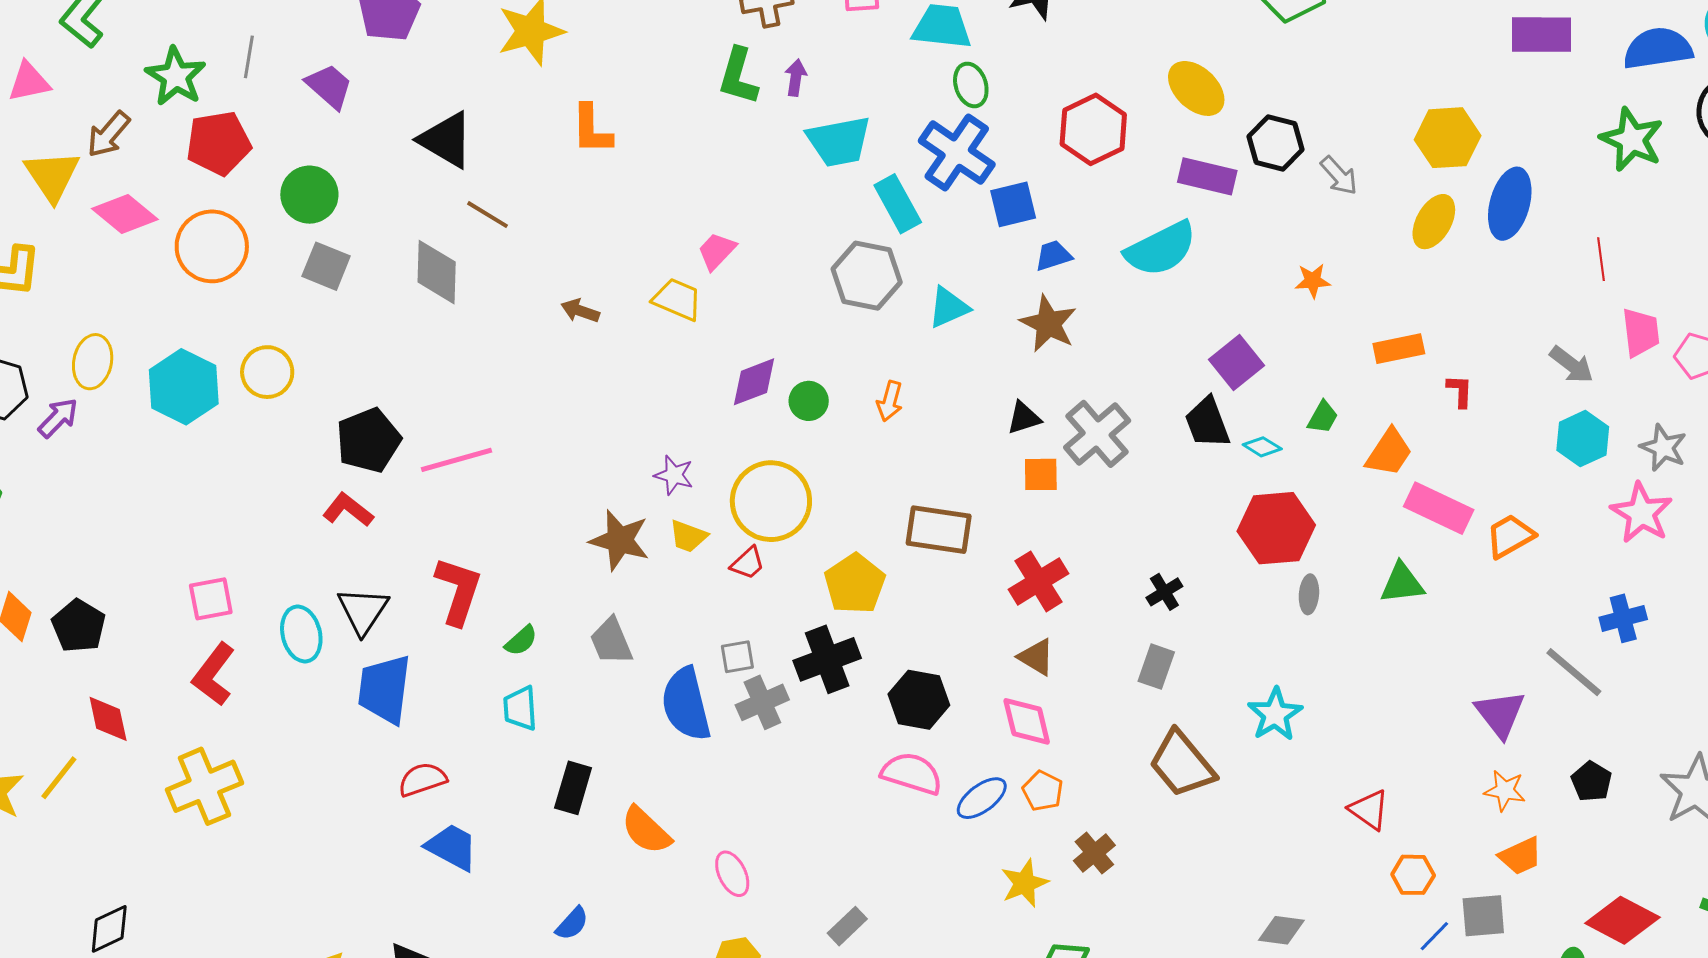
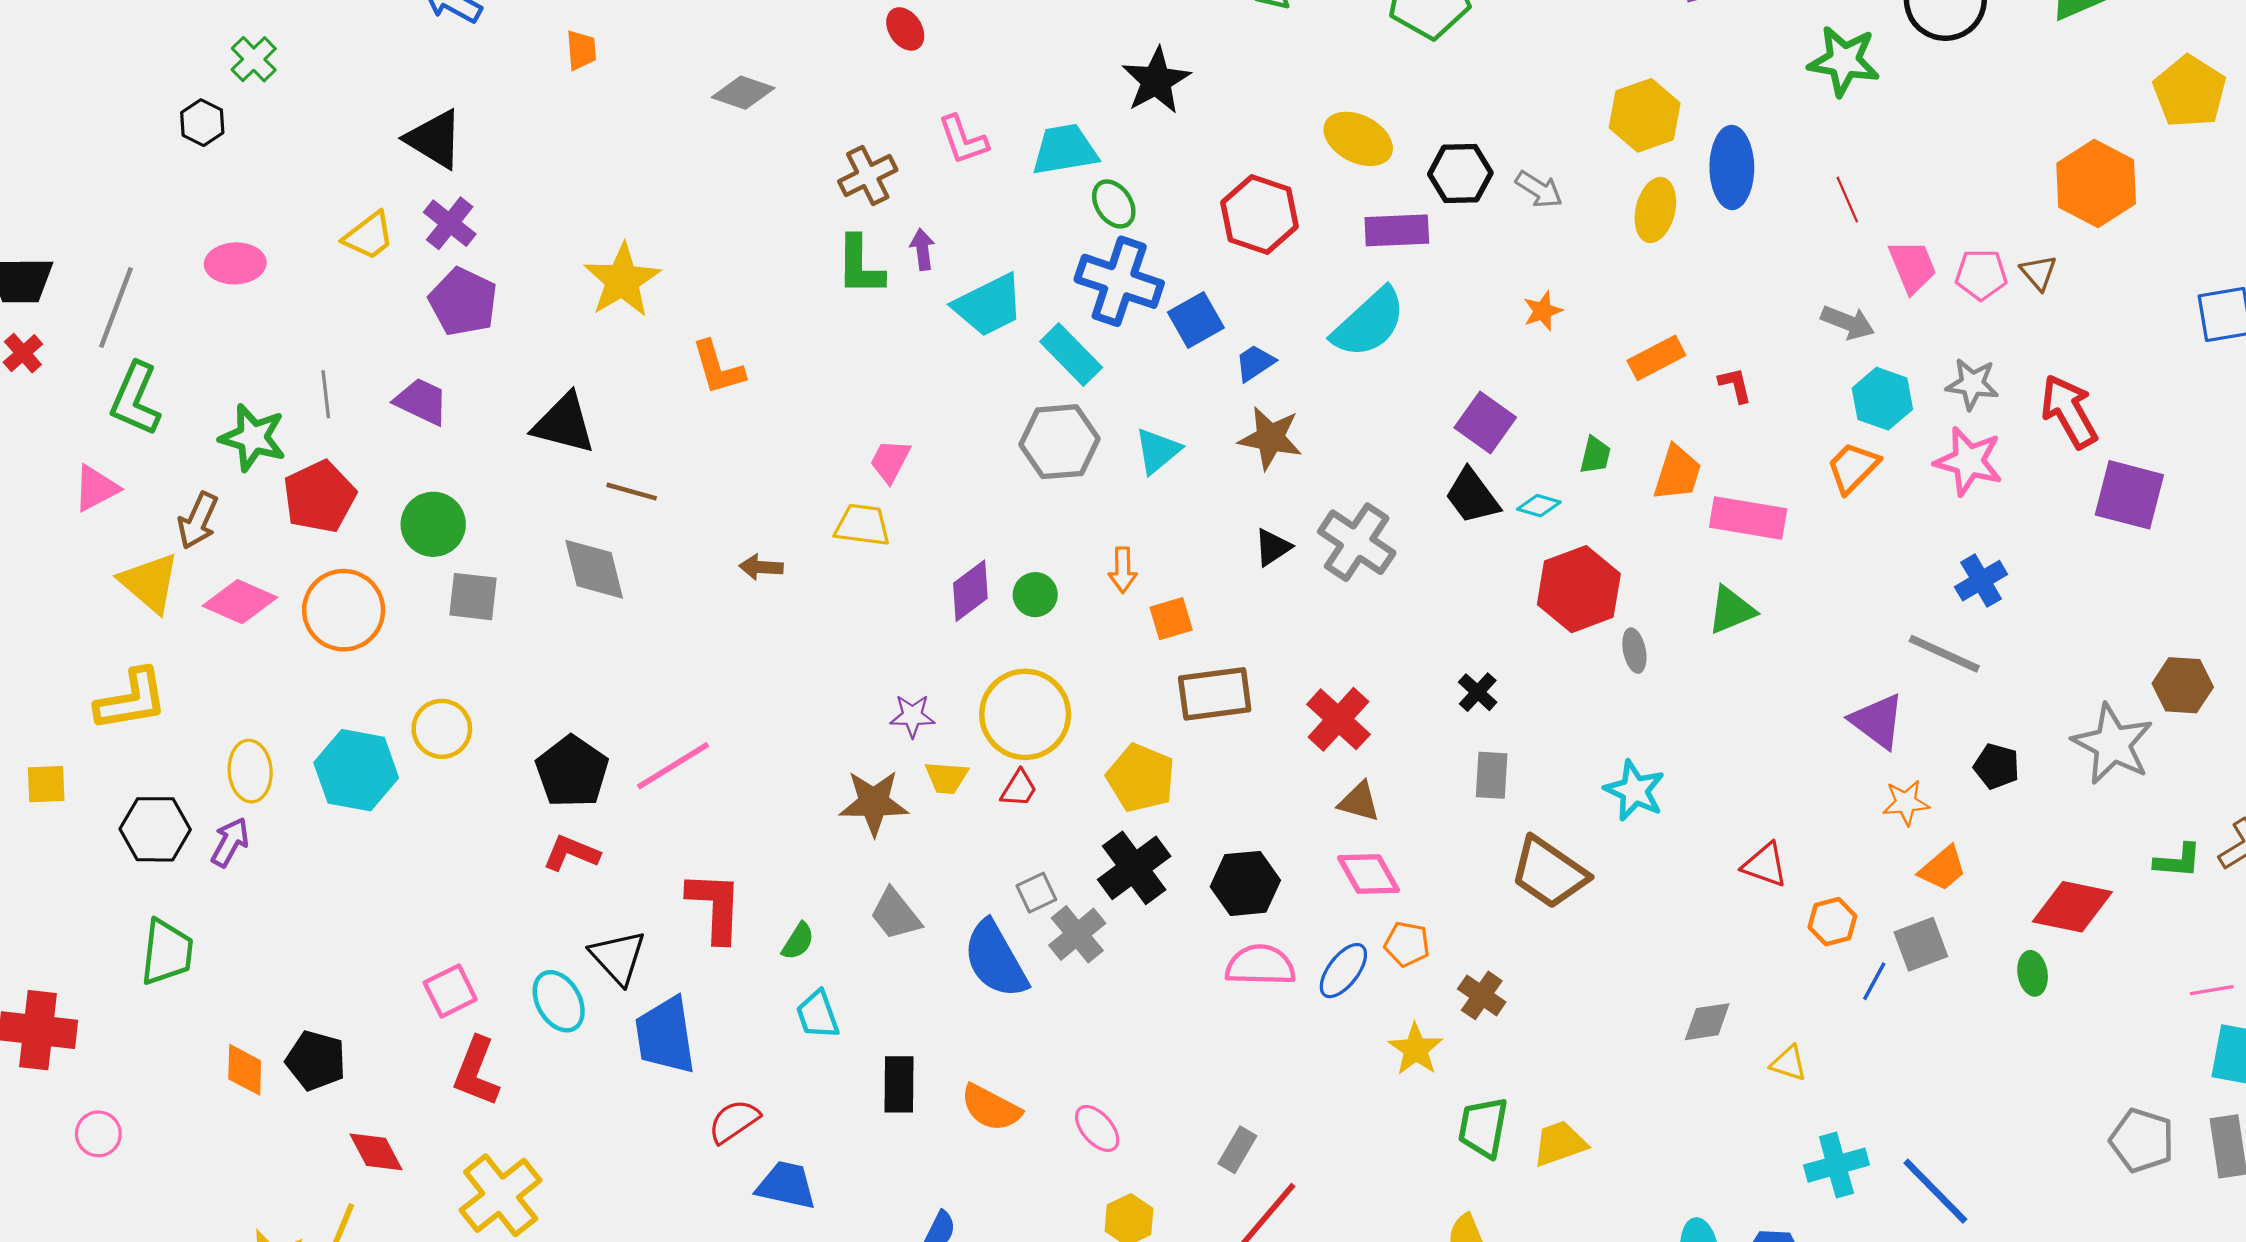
orange square: (1041, 474) -> (1171, 619), moved
orange trapezoid: (1510, 536) -> (1853, 468), moved

